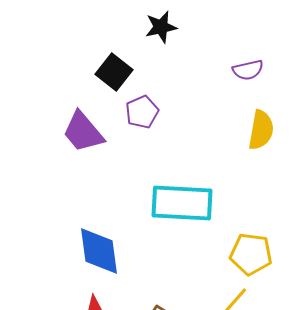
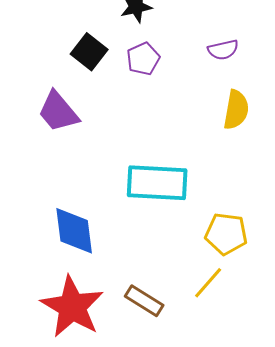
purple pentagon: (142, 112) -> (143, 59), moved

